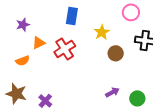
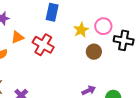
pink circle: (131, 12) -> (103, 26), moved
red cross: (65, 49) -> (43, 45), turned -30

